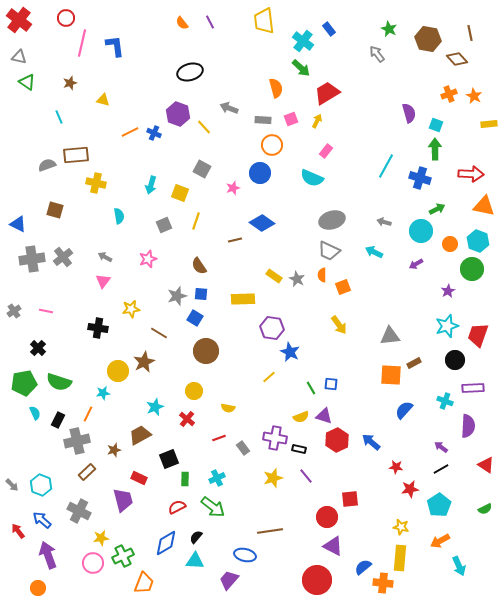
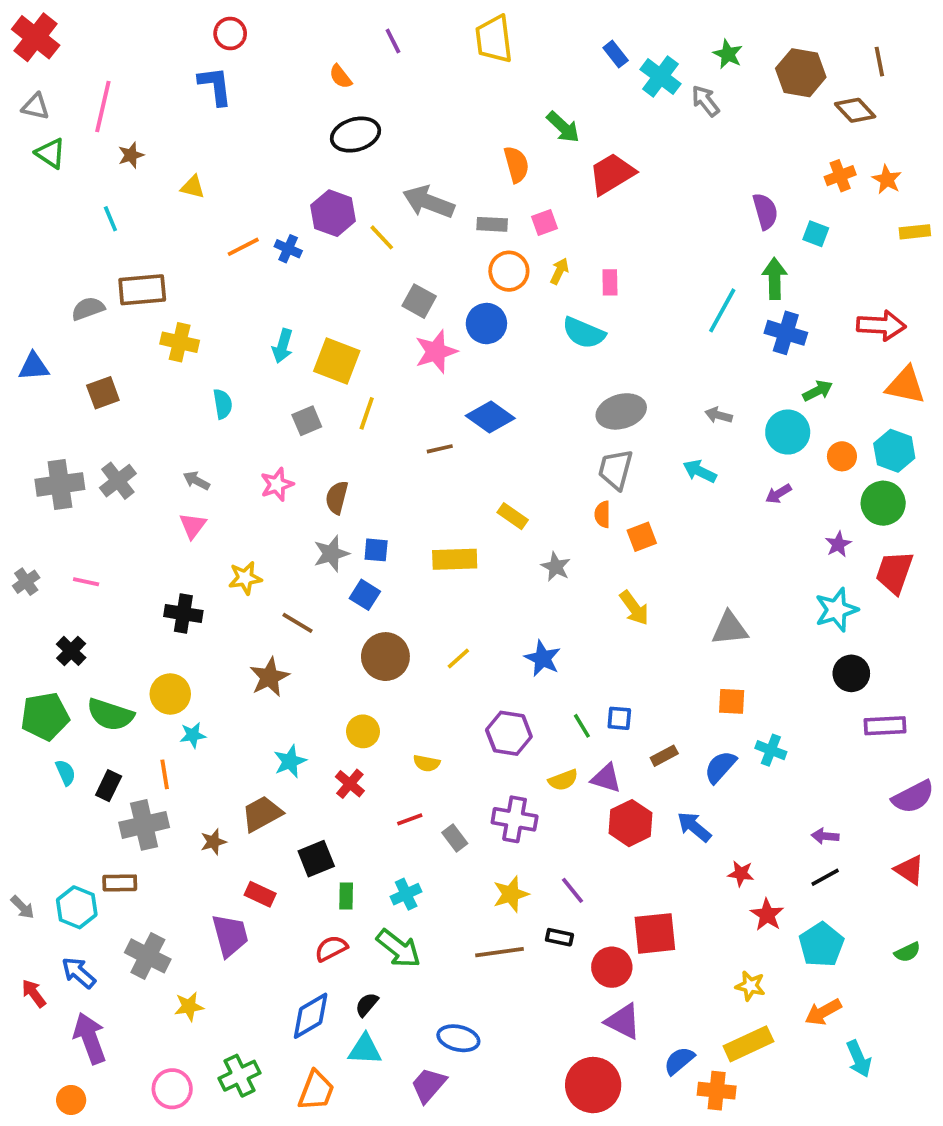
red circle: (66, 18) -> (230, 34), moved
orange semicircle: (182, 23) -> (341, 77), moved
cyan cross: (303, 41) -> (660, 77), moved
pink line: (82, 43) -> (103, 106), moved
gray arrow: (229, 108) -> (428, 202), size x1.5
yellow arrow: (317, 121) -> (559, 271), moved
green arrow: (435, 149) -> (775, 279), moved
pink rectangle: (326, 151) -> (610, 282), turned -40
gray square: (202, 169) -> (419, 301), moved
pink star: (233, 188) -> (436, 352), size x1.6
yellow square: (180, 193) -> (337, 361), size x1.4
brown square: (55, 210) -> (103, 393), turned -36
blue triangle: (18, 224) -> (34, 367), moved, turned -30
gray trapezoid: (329, 251) -> (616, 469), turned 80
brown semicircle: (199, 266) -> (337, 498), moved, turned 48
gray star: (297, 279) -> (556, 567), moved
purple hexagon: (272, 328) -> (509, 733), moved
red trapezoid: (478, 335) -> (894, 572), moved
brown rectangle: (414, 363) -> (664, 756), moved
yellow circle: (118, 371) -> (170, 694), moved
orange square: (391, 375) -> (732, 701), size x0.7
yellow line: (269, 377) -> (458, 658), moved
cyan cross: (445, 401) -> (771, 750), moved
blue semicircle: (404, 410) -> (720, 767), moved
orange line: (88, 414) -> (165, 774), turned -35
purple semicircle: (468, 426) -> (913, 797), moved, turned 60
purple arrow: (441, 447) -> (825, 836), turned -32
black rectangle: (299, 449) -> (559, 937), moved
brown rectangle: (87, 472) -> (120, 883), moved, turned 42
red star: (410, 489) -> (767, 915), turned -30
red square: (350, 499) -> (655, 933), size x1.4
brown line: (270, 531) -> (500, 952), moved
green cross: (123, 556) -> (239, 1076), moved
yellow rectangle: (400, 558) -> (748, 1044), turned 60
pink circle: (93, 563) -> (172, 1089), moved
orange trapezoid: (144, 583) -> (316, 1091), moved

